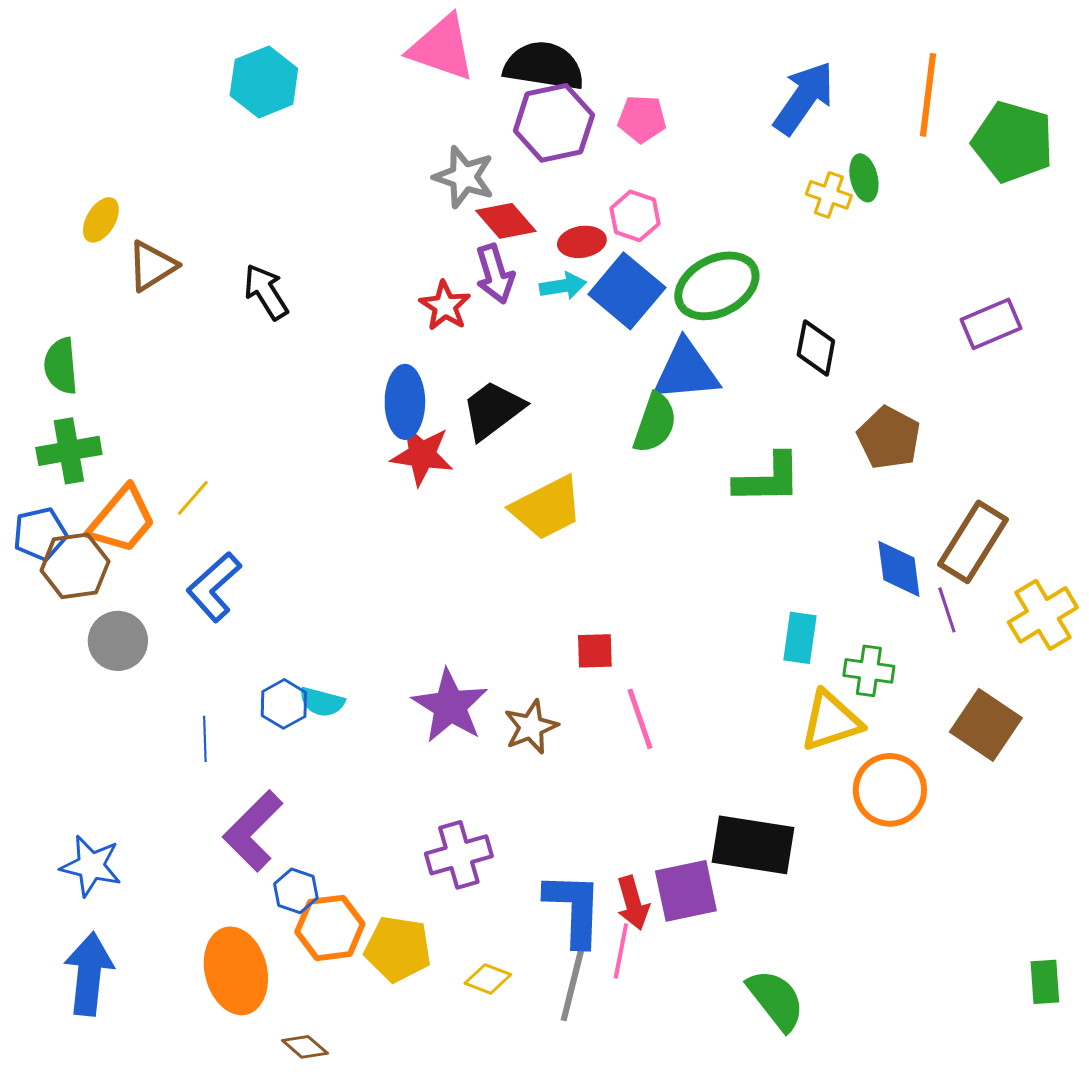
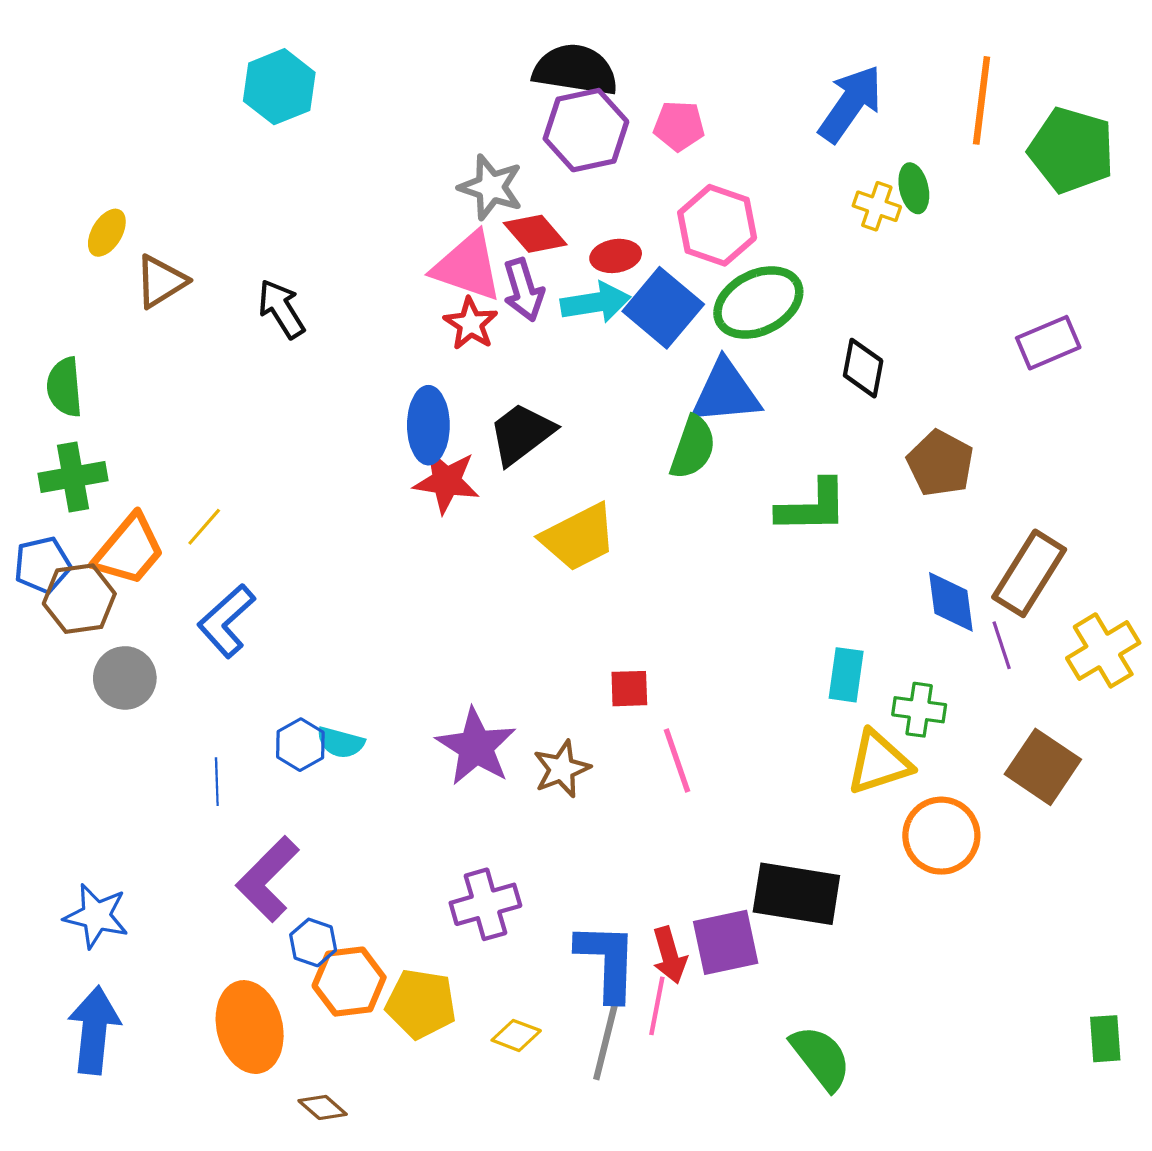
pink triangle: (442, 48) -> (468, 267), moved
pink hexagon: (635, 216) -> (717, 225), moved, size x1.5
cyan arrow: (563, 286) -> (595, 302), size x1.4

